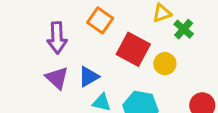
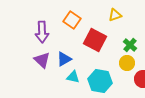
green cross: (184, 29) -> (130, 45), moved
yellow circle: (165, 64) -> (127, 63), moved

